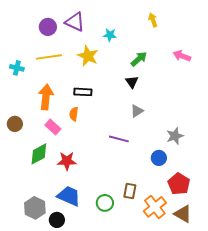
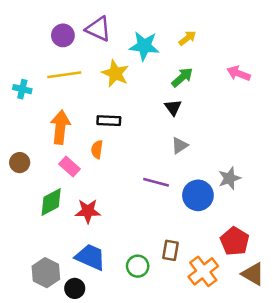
yellow arrow: (153, 20) -> (187, 38), moved, turned 72
cyan star: (110, 35) -> (144, 46), size x1.6
blue circle: (159, 158) -> (198, 195), moved, size x1.5
brown triangle: (183, 214) -> (253, 274), moved

